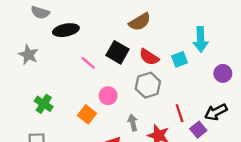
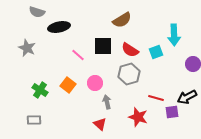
black square: (117, 52) -> (103, 46), turned -30
red line: (180, 113) -> (156, 98), turned -56
orange square: (87, 114) -> (68, 85), moved
gray arrow: (133, 123) -> (107, 102), moved
purple square: (198, 130) -> (172, 112), turned 32

